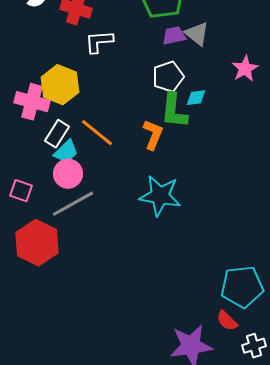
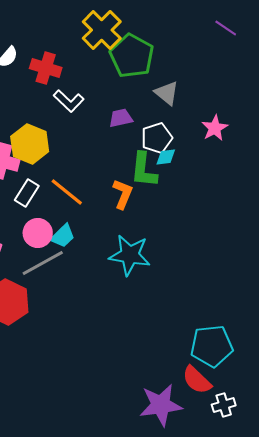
purple trapezoid: (174, 36) -> (121, 118), moved
white L-shape: (99, 42) -> (69, 101), turned -132
white pentagon: (168, 77) -> (157, 138), moved
cyan trapezoid: (66, 152) -> (63, 236), moved
red semicircle: (227, 321) -> (197, 380), size x1.4

